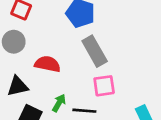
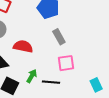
gray rectangle: (95, 51) -> (59, 37), size x0.7

